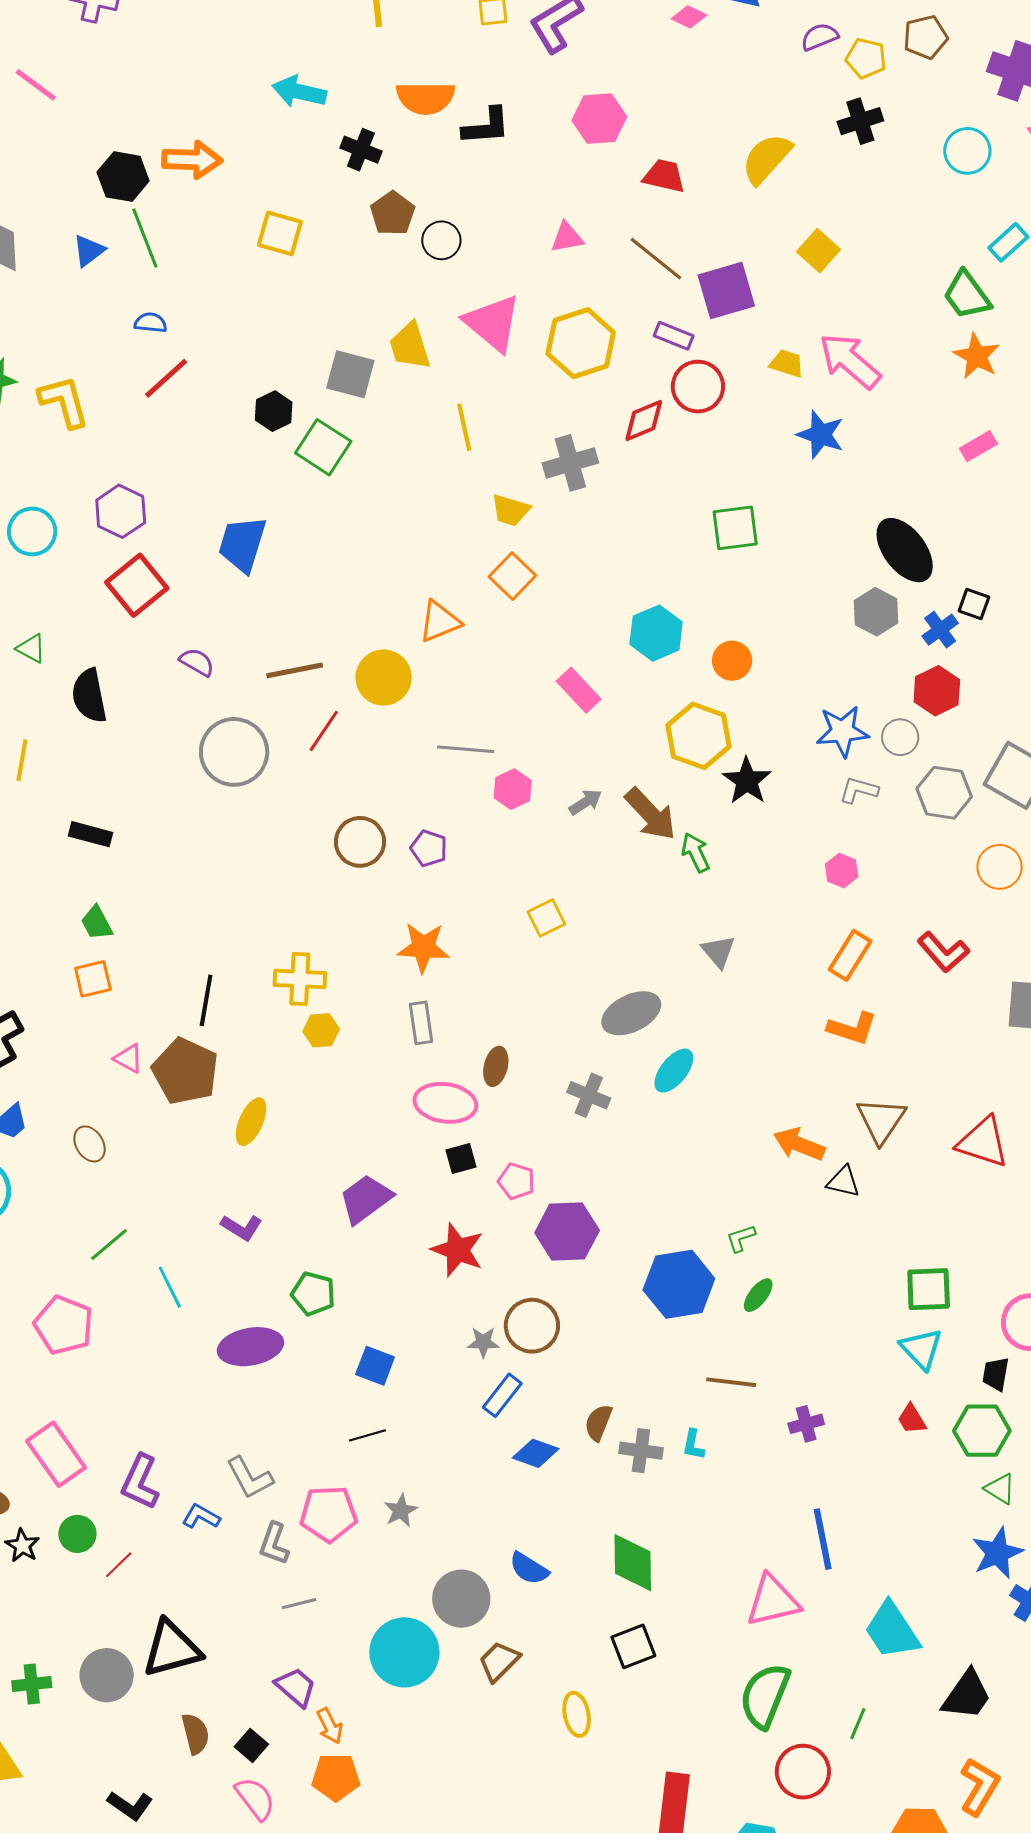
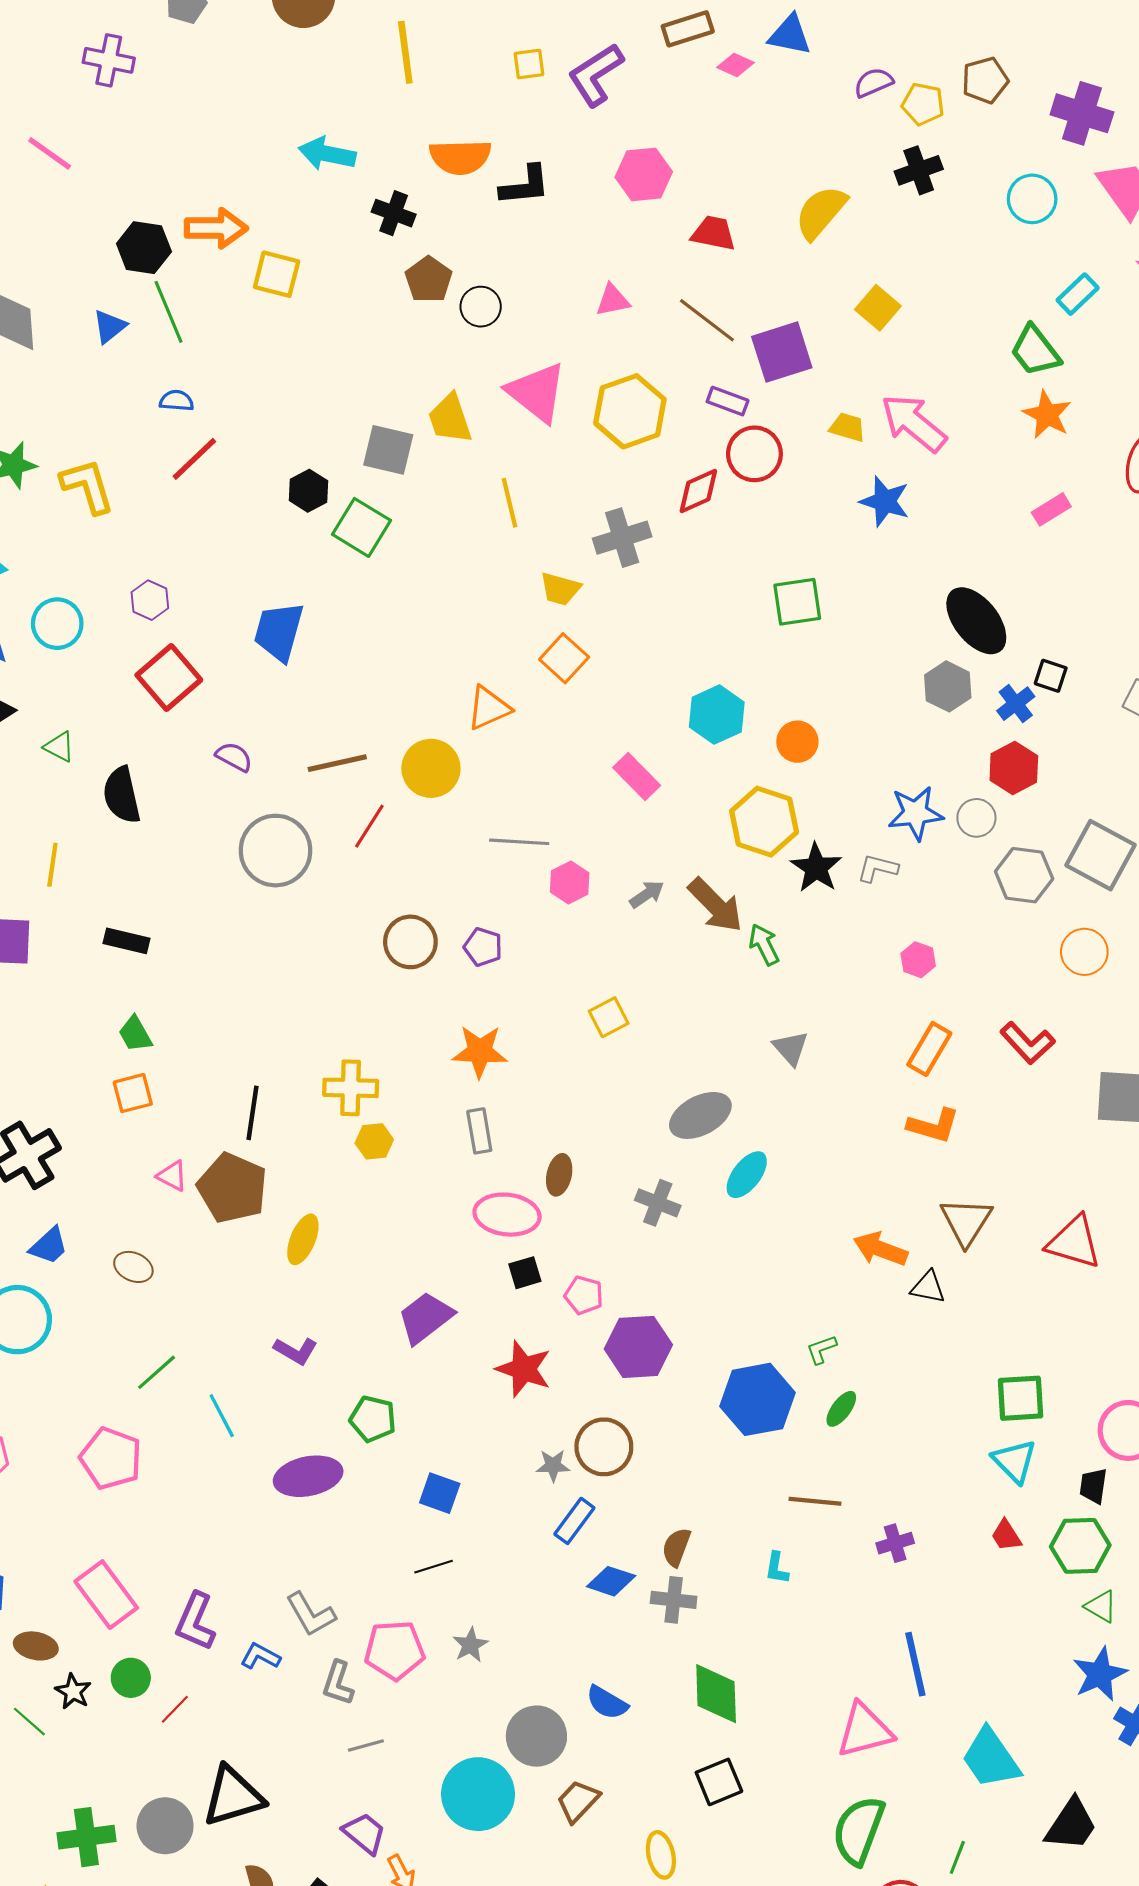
yellow square: (280, 233) -> (277, 274), moved
purple hexagon: (121, 511) -> (150, 600), size x0.7
gray L-shape: (859, 790) -> (878, 868), moved
brown ellipse: (90, 1144) -> (133, 1267), turned -33
gray cross: (641, 1451) -> (674, 1600), moved
green cross: (32, 1684) -> (86, 1837), size x1.4

